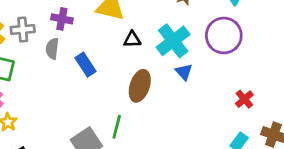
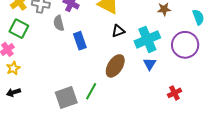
black triangle: (132, 39) -> (118, 31), turned -32
gray semicircle: (52, 49) -> (59, 23), turned -35
red cross: (244, 99) -> (174, 93), moved

